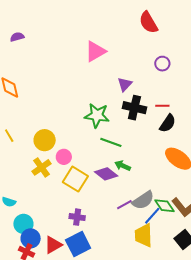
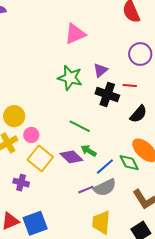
purple circle: (162, 64) -> (140, 54), size x1.5
red line: (162, 106) -> (130, 86), moved
green star: (97, 115) -> (70, 78), moved
green diamond: (165, 206) -> (129, 163), moved
blue line: (152, 216) -> (105, 166), moved
purple cross: (77, 217) -> (21, 183), moved

